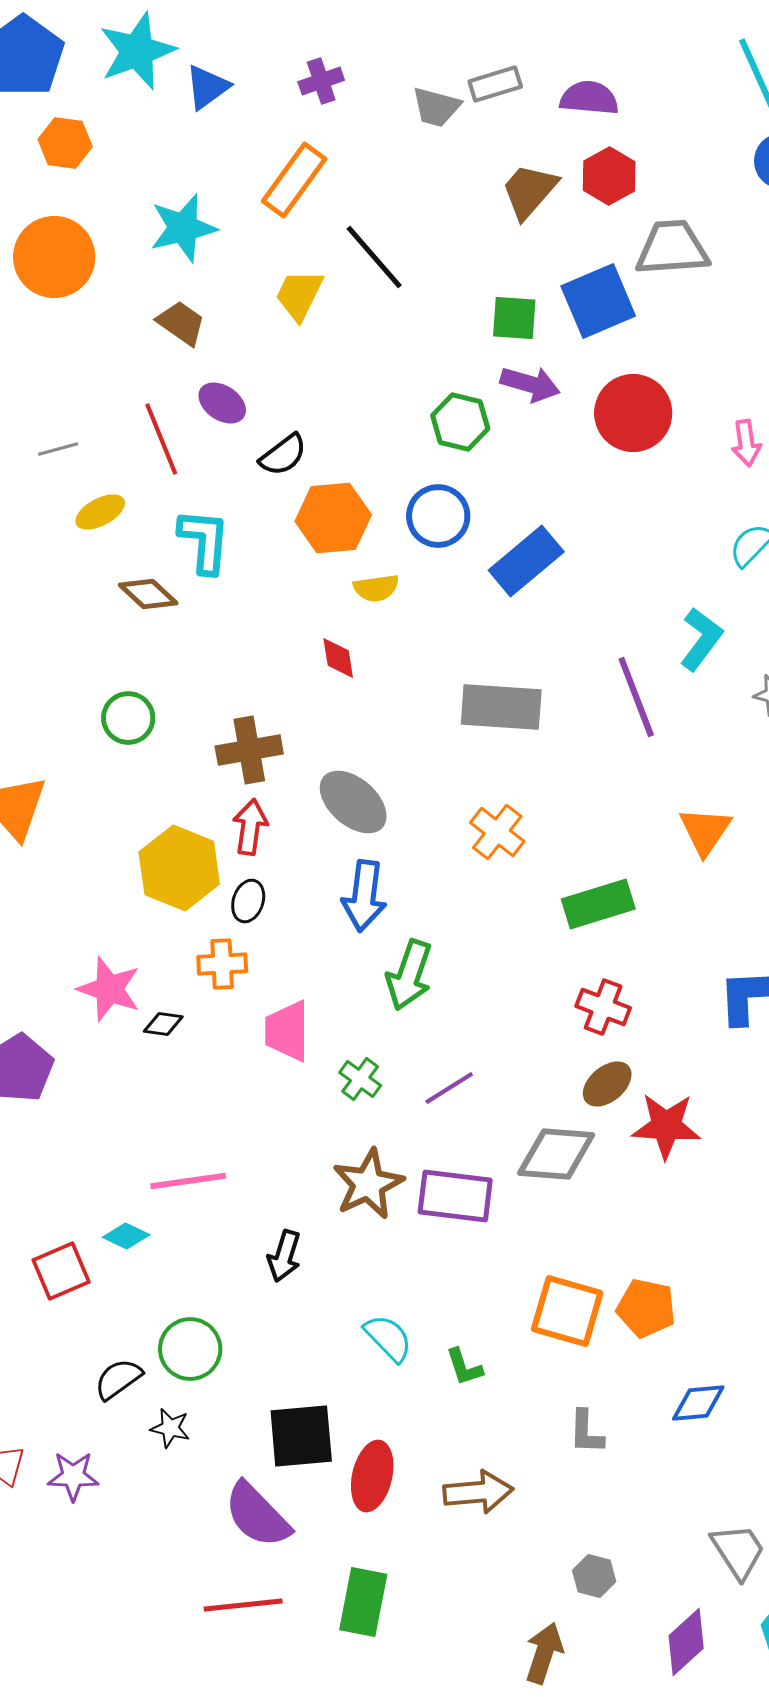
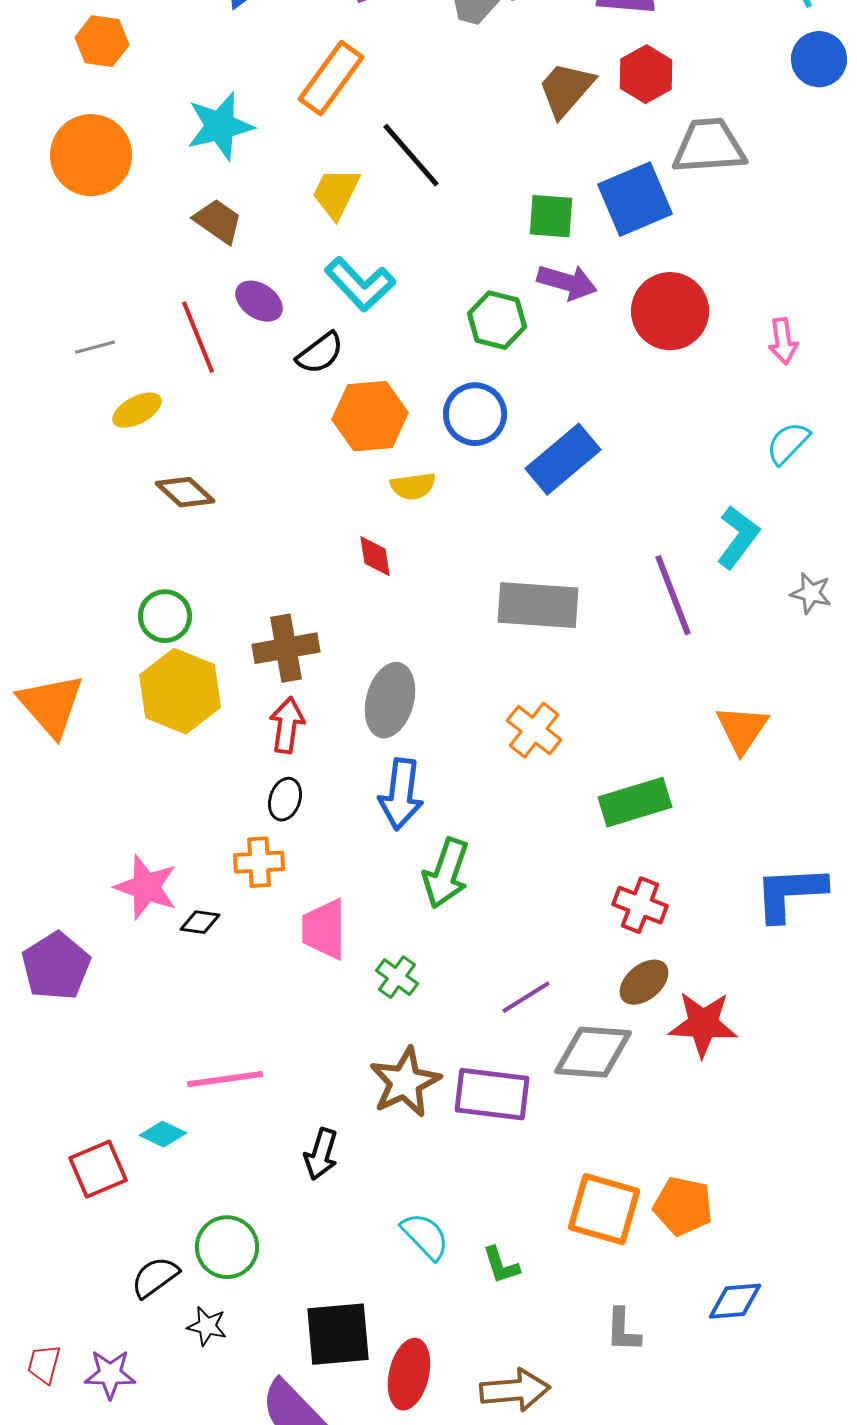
cyan L-shape: (204, 541) -> (360, 284), moved, turned 132
gray ellipse: (353, 802) -> (390, 700), turned 64
yellow hexagon: (179, 868) -> (180, 691), moved
purple line: (449, 1088) -> (526, 997), moved

